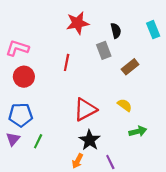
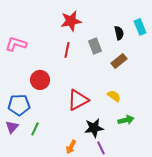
black semicircle: (116, 31) -> (119, 33), moved
red line: (67, 62) -> (67, 50), moved
red circle: (24, 77) -> (40, 80), moved
black star: (90, 140) -> (94, 128), moved, turned 30

